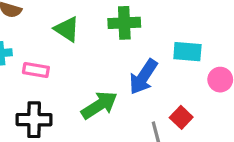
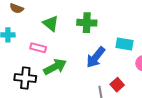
pink rectangle: (36, 70) -> (38, 48), moved
green arrow: (99, 105) -> (55, 67), moved

